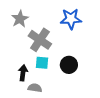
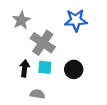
black arrow: (23, 73) -> (25, 68), moved

